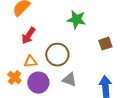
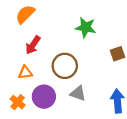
orange triangle: (30, 62) -> (25, 72), moved
orange cross: (14, 78) -> (18, 102), moved

